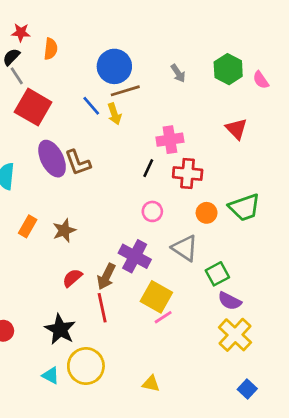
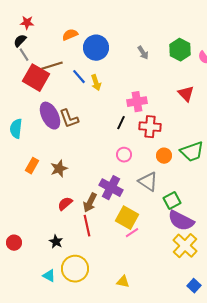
orange semicircle: (51, 49) -> (70, 35), moved, turned -119
brown line: (125, 91) -> (52, 66), moved
purple semicircle: (230, 301) -> (181, 221), size x1.5
black star: (60, 329) -> (56, 242), size x0.6

